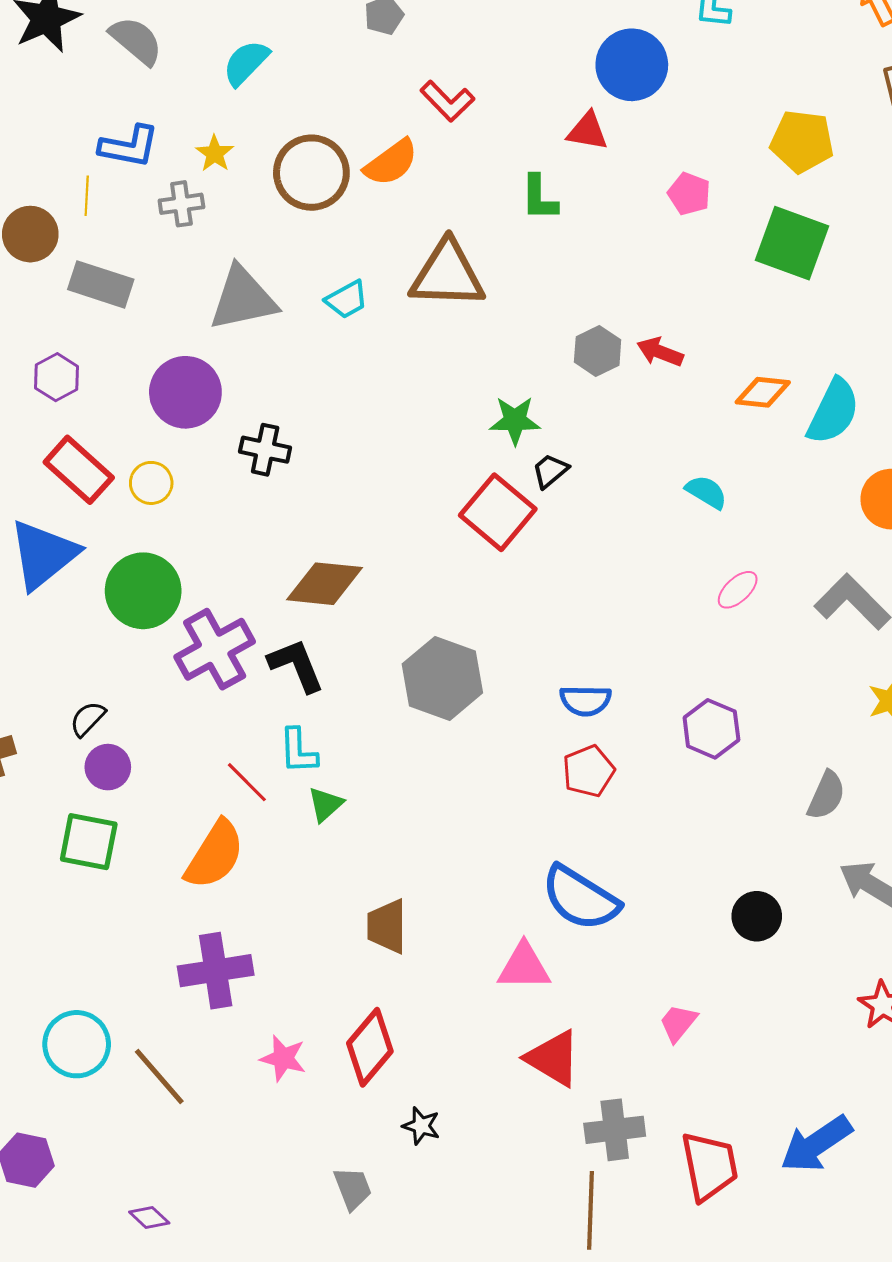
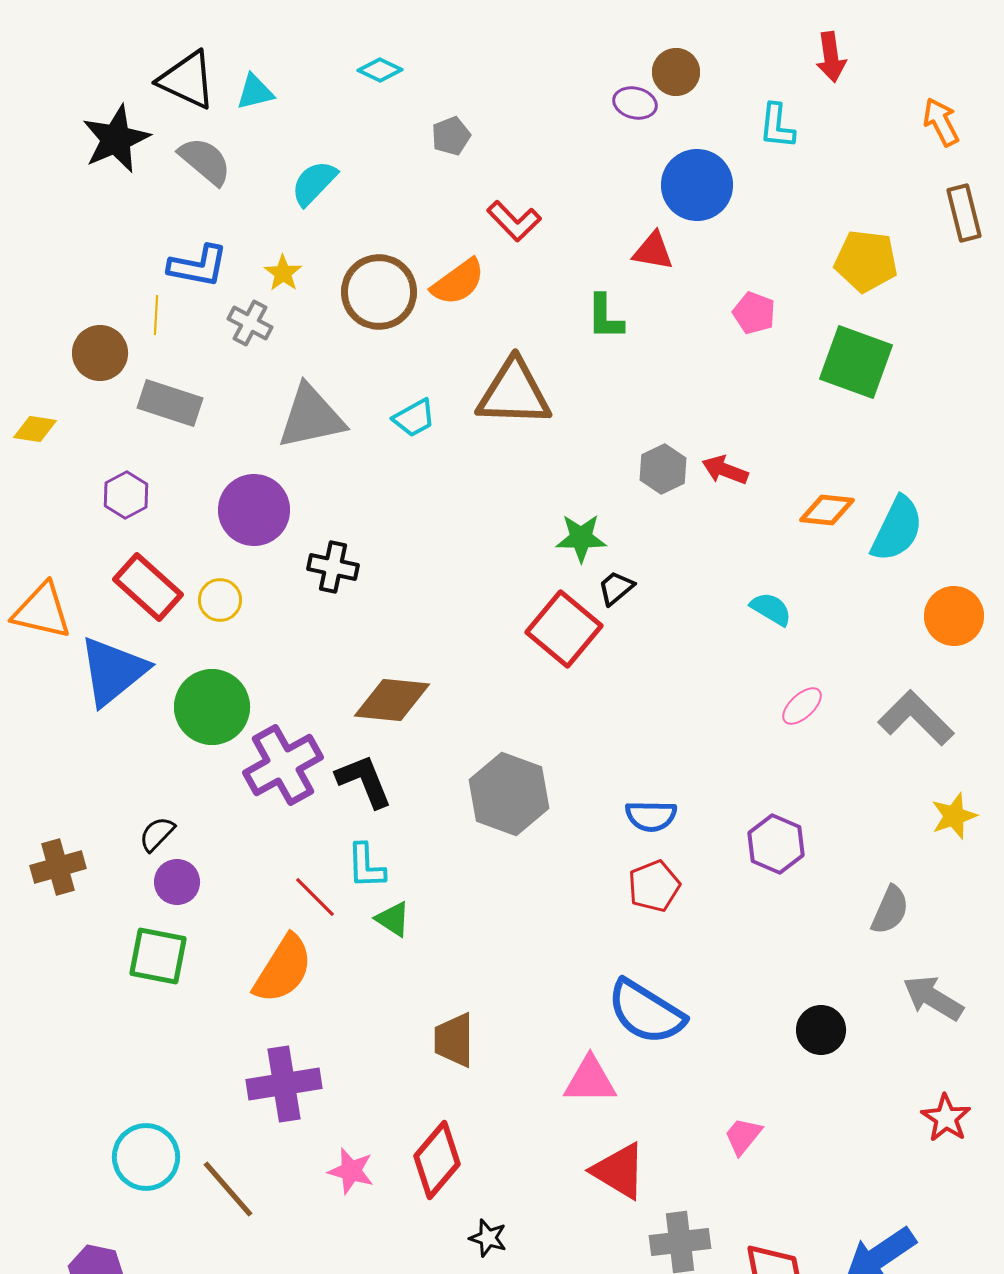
gray cross: (181, 204) -> (250, 323), turned 36
green triangle: (325, 804) -> (393, 919), turned -45

